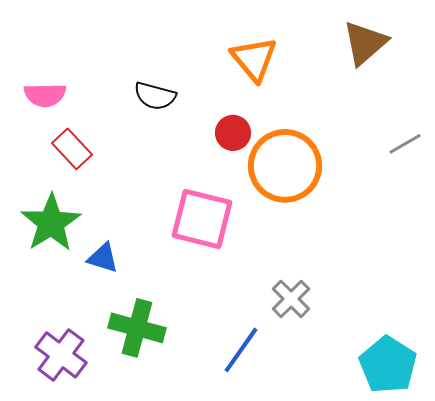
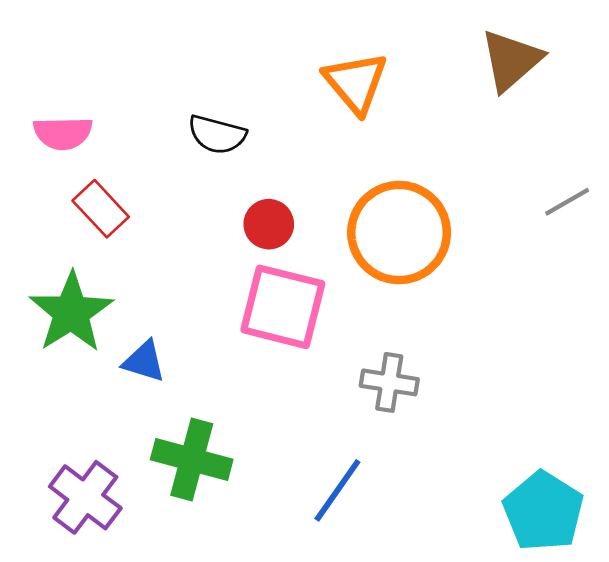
red circle: (233, 133) -> (269, 224), moved
gray cross: (291, 299) -> (389, 382), moved, turned -36

